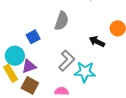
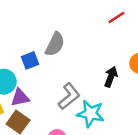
gray semicircle: (62, 21) -> (55, 44), moved
black arrow: (97, 42) -> (111, 77), turned 77

